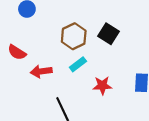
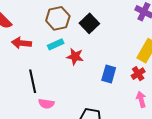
red star: (102, 86) -> (75, 57), moved

